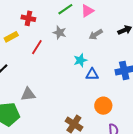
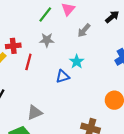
red cross: (28, 18) -> (13, 46), moved
blue triangle: (92, 74) -> (63, 76), moved

